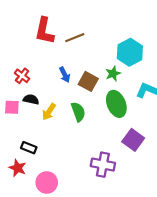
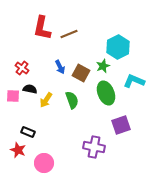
purple square: (133, 140) -> (121, 125), turned 36

